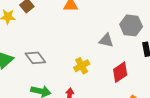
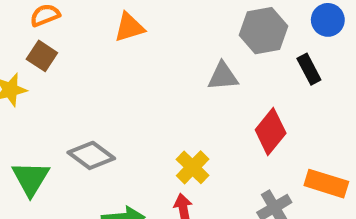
yellow cross: (82, 66) -> (193, 167), moved

